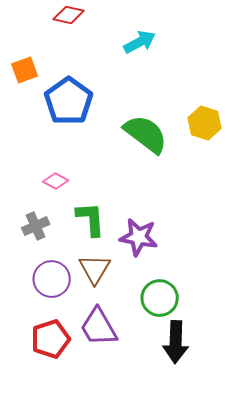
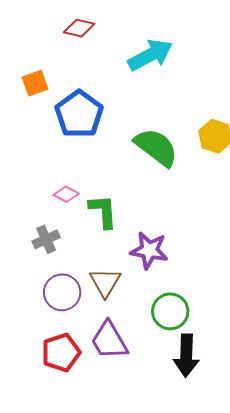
cyan arrow: (140, 42) -> (150, 55), size x1.4
green L-shape: (91, 219) -> (103, 211), moved

